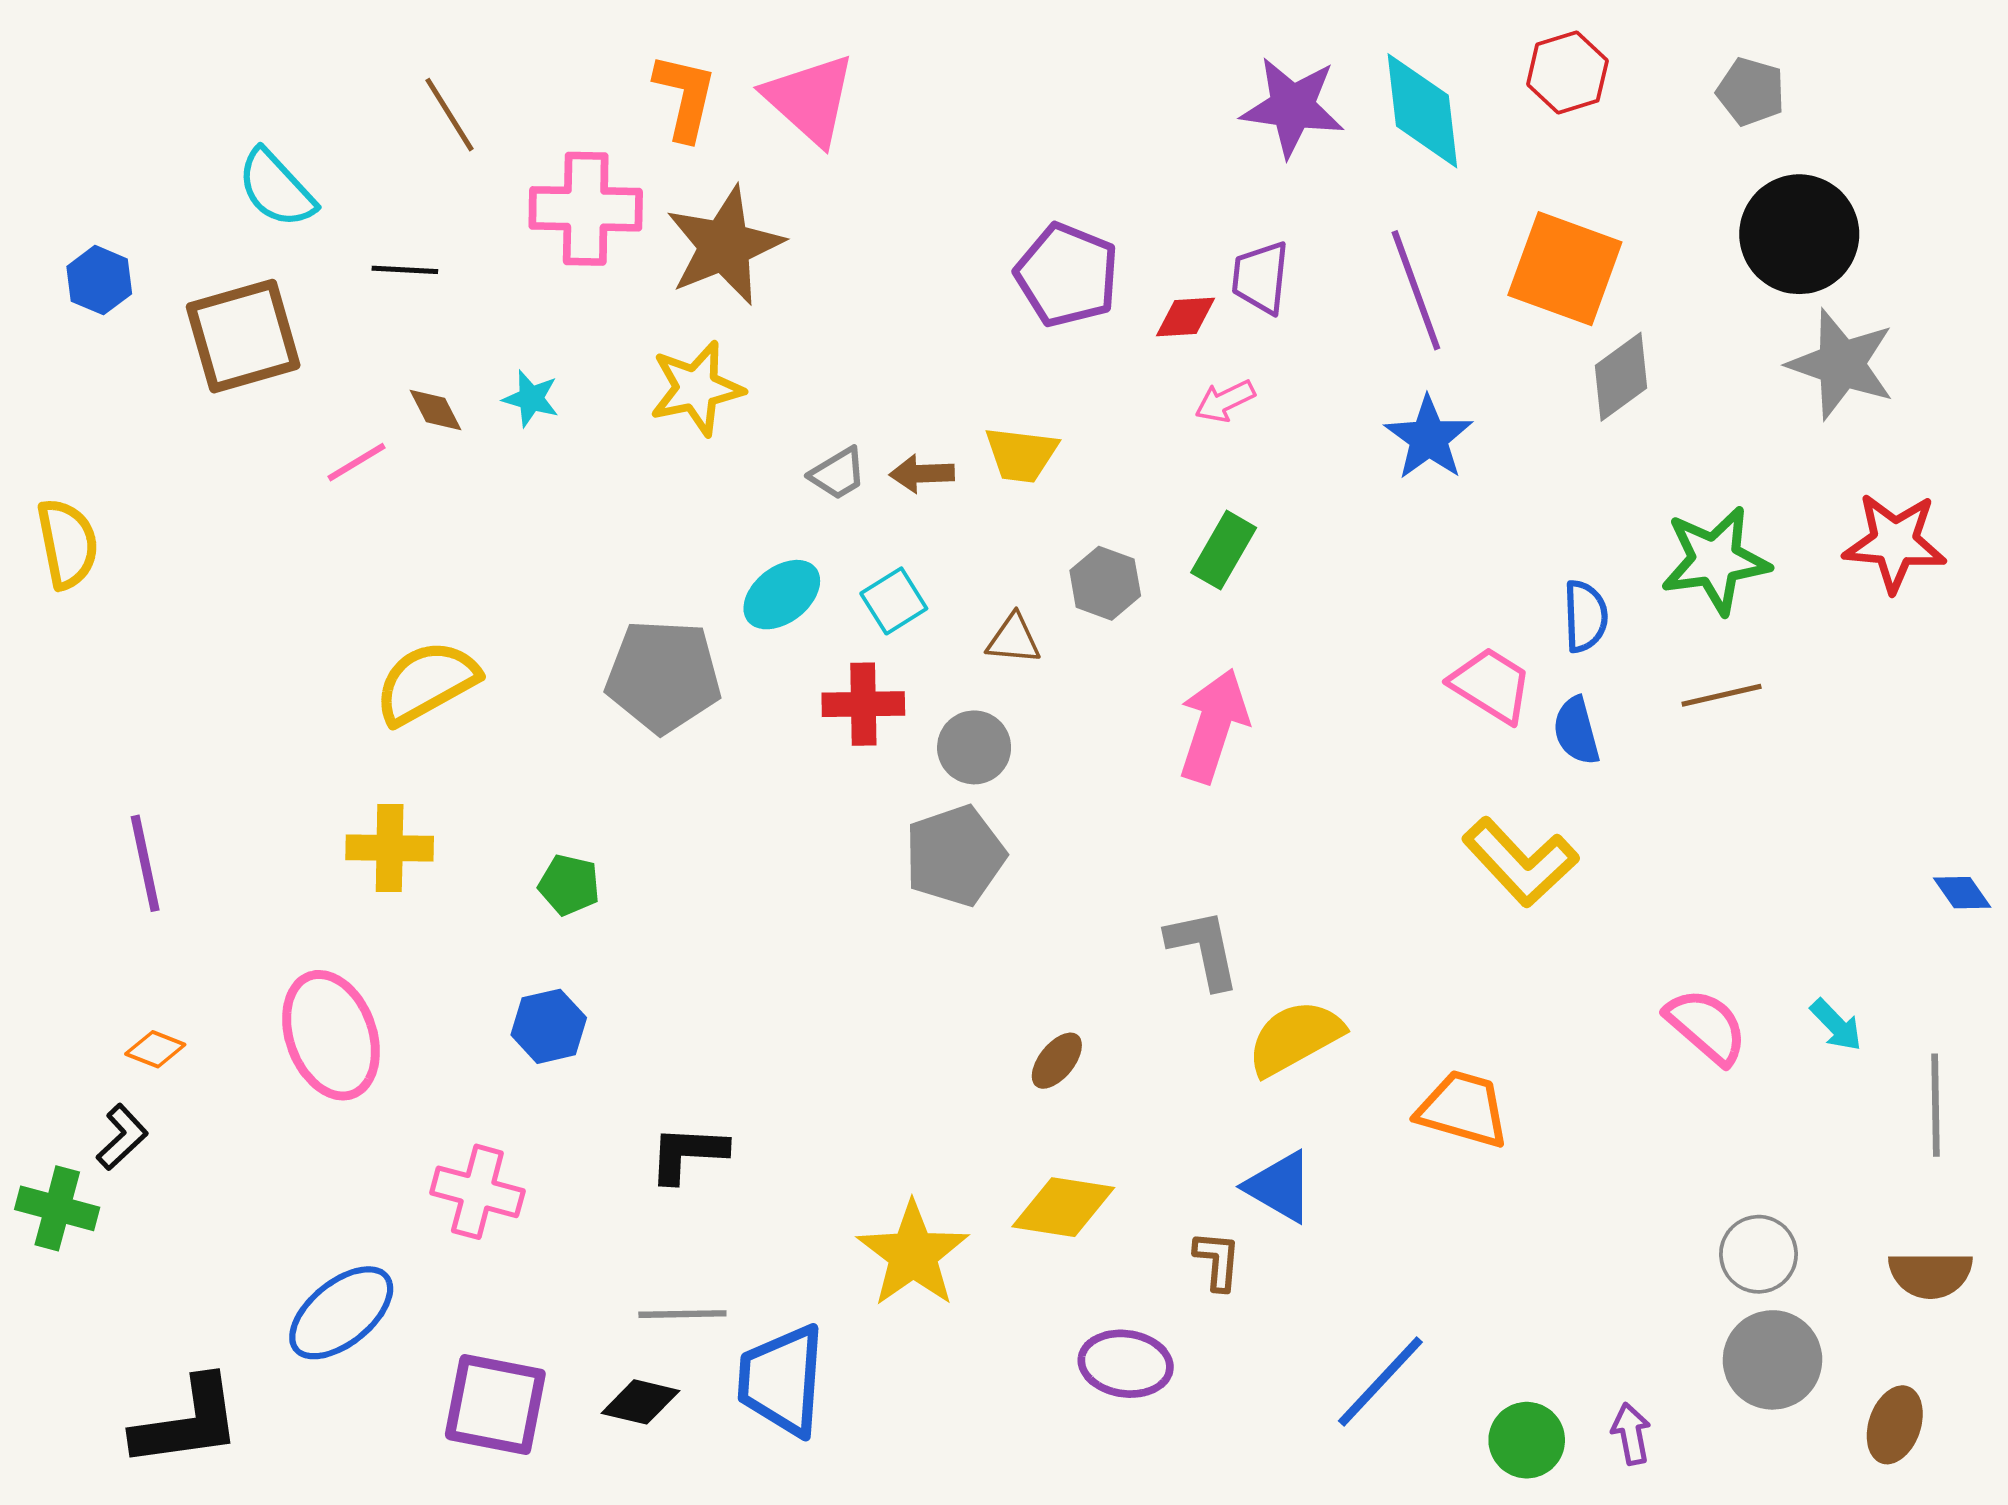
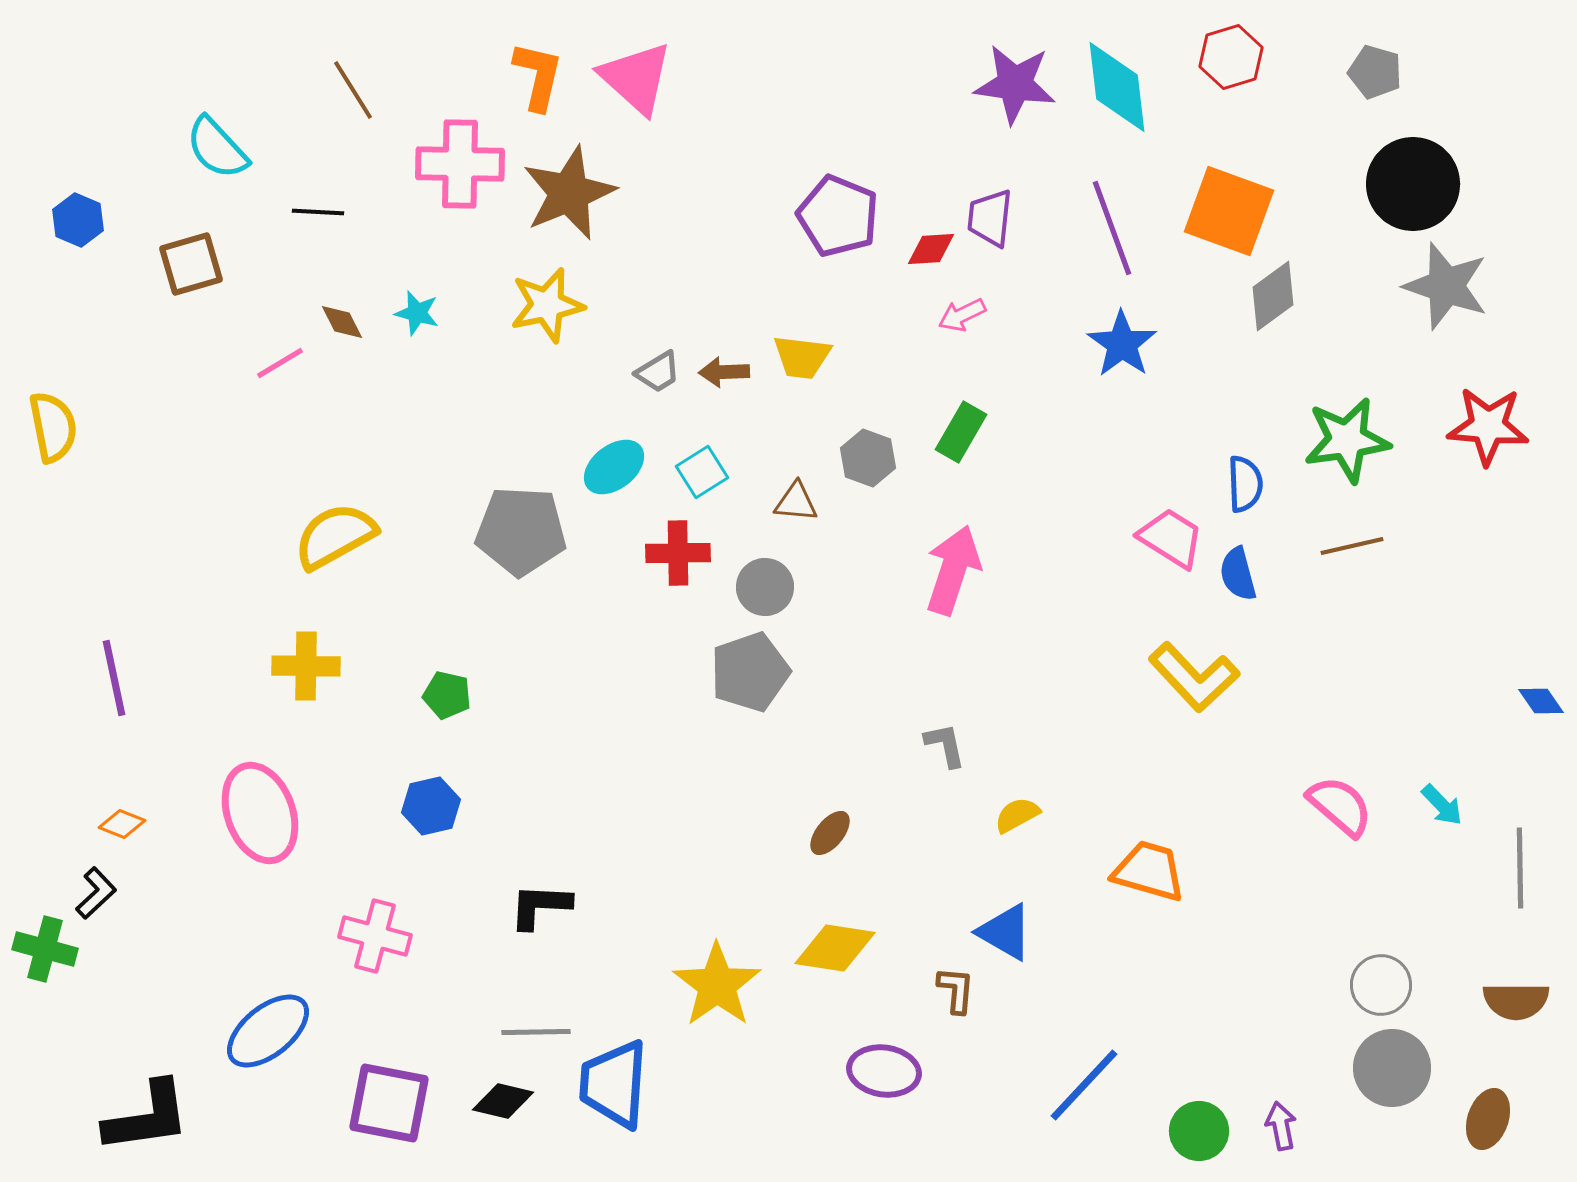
brown square: (243, 336) -> (191, 264), size x0.7
gray L-shape: (1203, 949) -> (945, 745), size x0.7
yellow semicircle: (1295, 1038) -> (1017, 815), size x0.6

